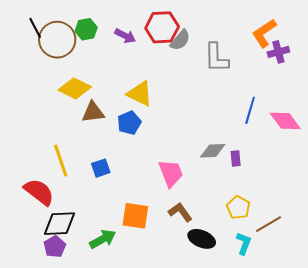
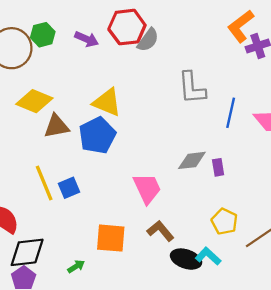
gray L-shape: (216, 58) -> (192, 88), moved
blue pentagon: (129, 123) -> (97, 135), size x1.4
yellow line: (61, 161) -> (44, 183), moved
green arrow: (103, 239) -> (76, 266), size x0.6
cyan L-shape: (244, 243) -> (208, 256), moved, turned -65

